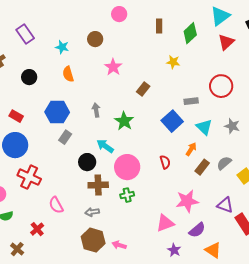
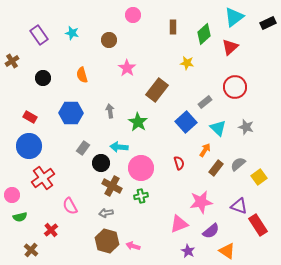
red triangle: (226, 42) -> (230, 47), moved
cyan star: (62, 47) -> (72, 33), moved
brown rectangle: (143, 89) -> (157, 90), size x1.6
gray rectangle: (191, 101) -> (205, 102), turned -32
gray rectangle: (65, 137) -> (83, 148), moved
cyan arrow: (105, 146) -> (119, 147), turned -30
red cross: (29, 177) -> (43, 178), turned 30
brown cross: (98, 185) -> (112, 186), turned 30

